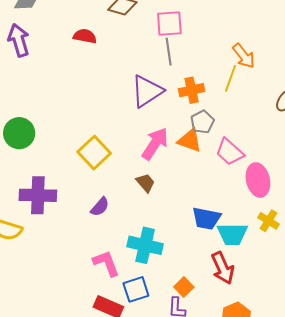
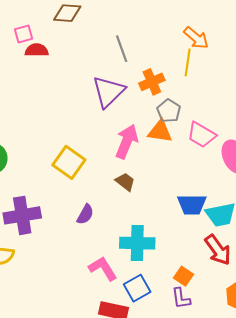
pink square: (169, 24) -> (24, 34), moved, size x0.7

